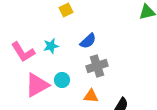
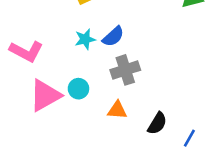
cyan star: (51, 46) -> (85, 39), moved
pink L-shape: (23, 52) -> (26, 51), turned -30

